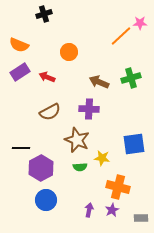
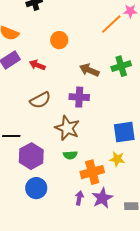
yellow star: (102, 158) -> (117, 159), moved
orange cross: (118, 187) -> (92, 172), moved, turned -30
purple star: (112, 210) -> (102, 198), size x1.5

